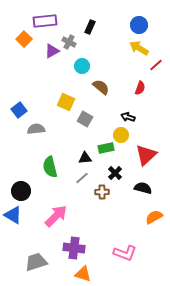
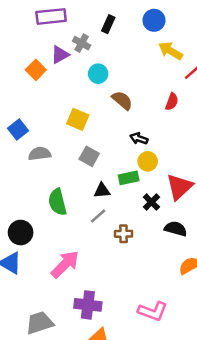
blue circle: (139, 25) -> (154, 20), moved
orange square: (24, 39) -> (36, 70), moved
black arrow: (128, 117) -> (139, 138), moved
gray square: (85, 119) -> (89, 156), moved
black cross: (115, 173) -> (151, 202), moved

